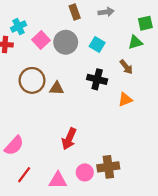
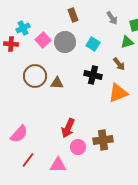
gray arrow: (106, 12) -> (112, 18), moved, turned 64
orange triangle: (125, 100) -> (118, 93), size x1.5
brown cross: (108, 167) -> (103, 140), moved
pink circle: (85, 172) -> (78, 147), moved

